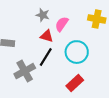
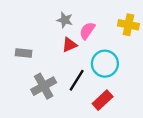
red triangle: (47, 36) -> (70, 45), turned -40
black line: (46, 57) -> (77, 80), moved

